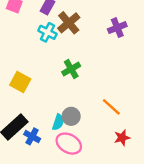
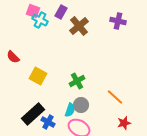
purple cross: (117, 28) -> (118, 21), moved, turned 35
cyan cross: (47, 32) -> (40, 20), moved
green cross: (71, 69) -> (77, 81), moved

